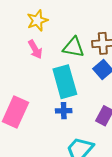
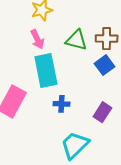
cyan rectangle: (65, 82) -> (46, 71), moved

